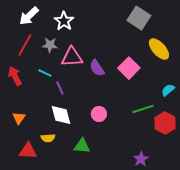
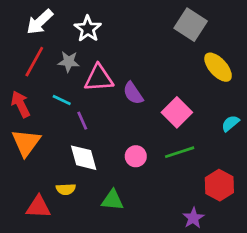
pink square: (129, 68) -> (177, 112), moved
green line: (143, 109) -> (180, 152), moved
orange triangle: (19, 118) -> (26, 143), moved, size x1.6
red hexagon: (165, 123) -> (219, 185), moved

